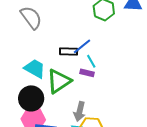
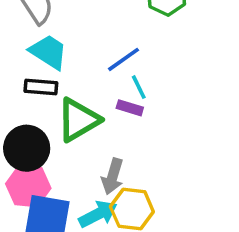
black rectangle: (69, 51) -> (41, 87), moved
cyan trapezoid: (35, 69) -> (49, 52), moved

